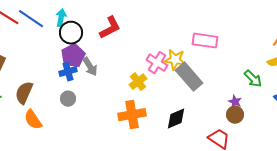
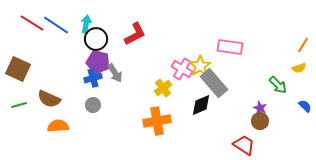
purple pentagon: (73, 56) -> (98, 62), turned -30
yellow star: (175, 60) -> (200, 66), turned 30
brown semicircle: (24, 93) -> (49, 99), turned -90
black diamond: (176, 119) -> (201, 105), moved
orange semicircle: (33, 120) -> (58, 126), turned 120

